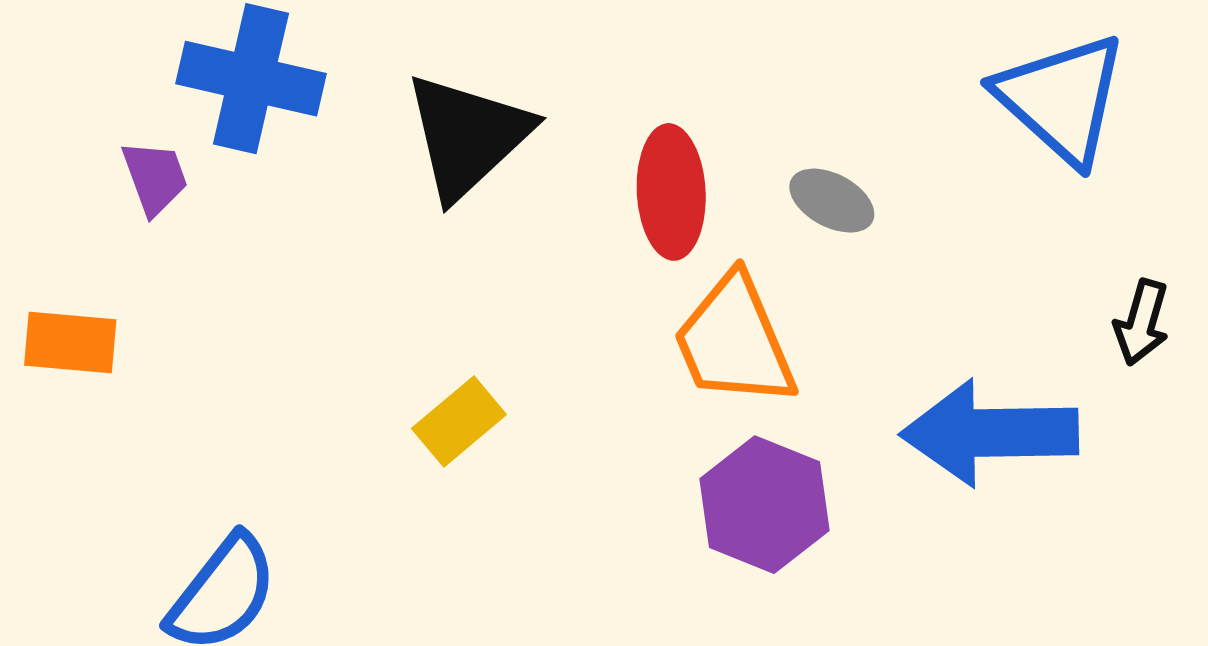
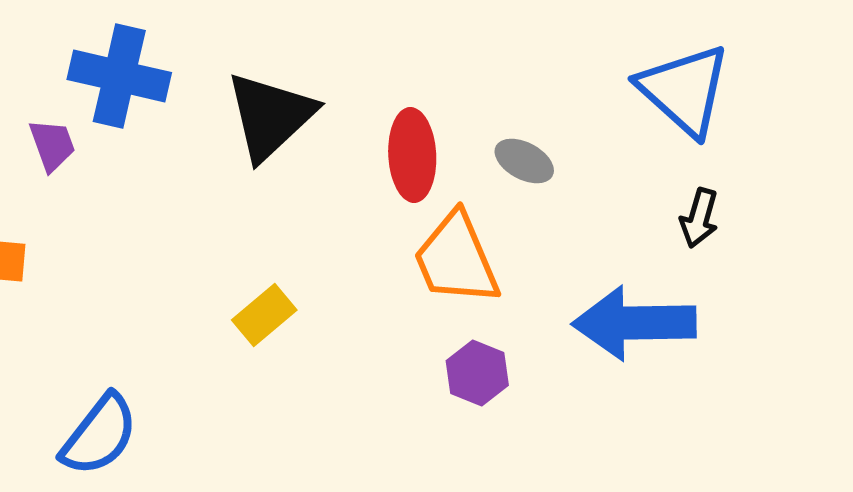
black arrow: (1142, 322) -> (699, 218), moved
purple hexagon: (764, 505) -> (477, 373), size x0.7

